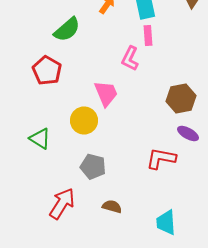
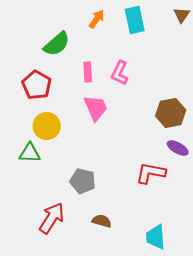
pink rectangle: (148, 36) -> (88, 72), moved
yellow circle: (84, 120) -> (47, 126), moved
green triangle: (40, 138) -> (30, 153), turned -30

